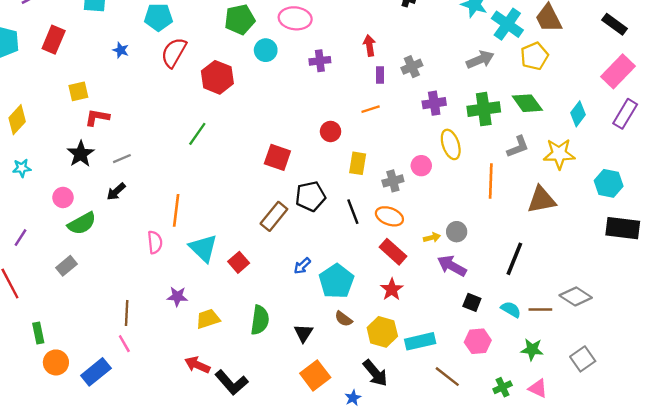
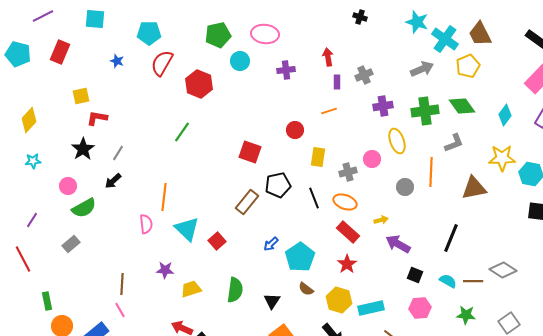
yellow star: (559, 154) -> (502, 158), moved
gray line: (122, 159) -> (118, 153), turned -35
gray circle: (457, 232) -> (405, 187), moved

